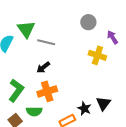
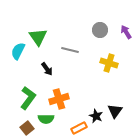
purple arrow: (112, 37) -> (126, 32), moved
gray line: (46, 42) -> (70, 50), moved
black arrow: (43, 67) -> (47, 69), moved, turned -88

